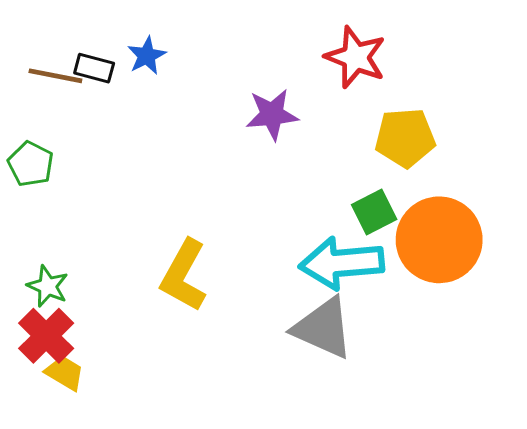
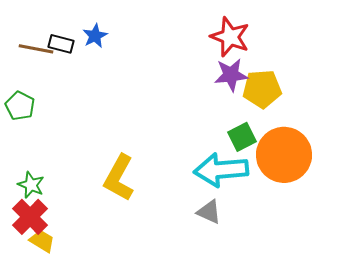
purple star: (272, 114) -> (231, 75), moved
gray triangle: (323, 328) -> (209, 212), size x0.6

